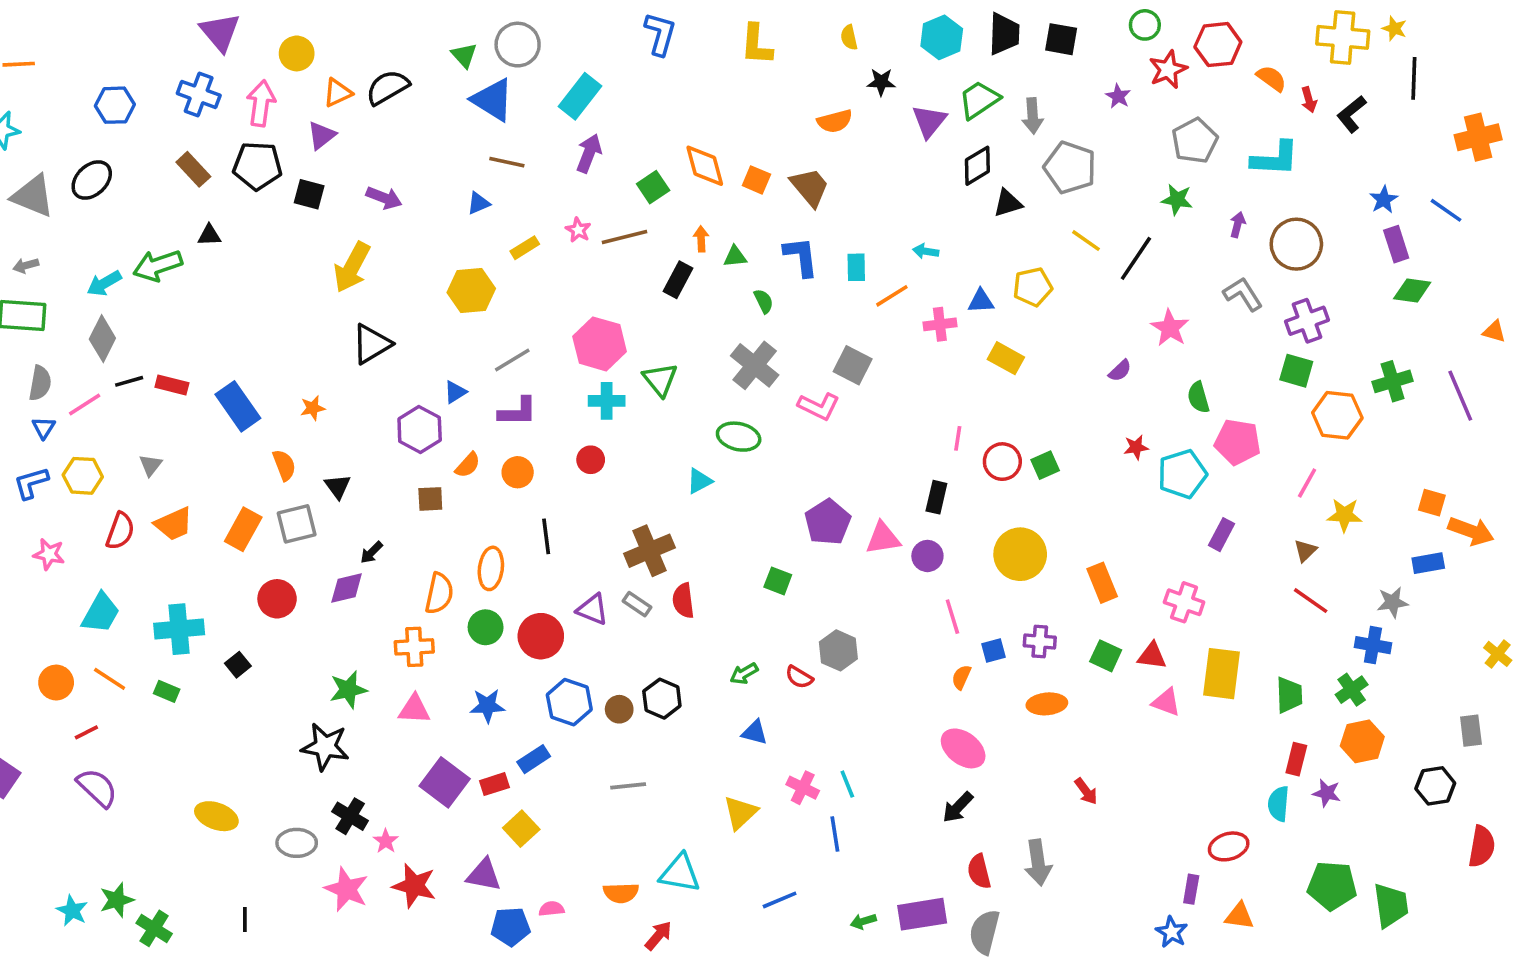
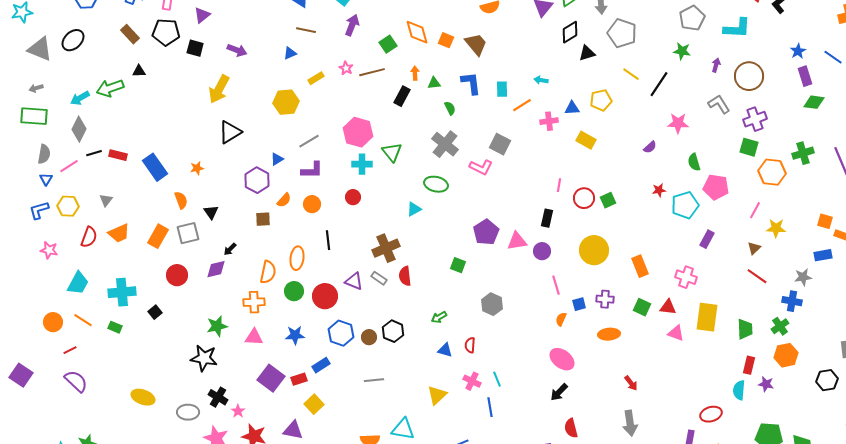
pink star: (1170, 328) -> (678, 123), turned -30
red semicircle: (799, 677) -> (470, 345), moved, turned 63
gray arrow: (1038, 862) -> (630, 423), moved

